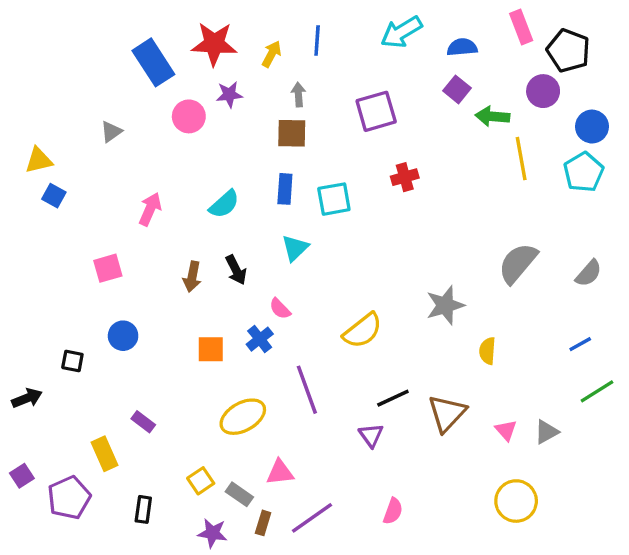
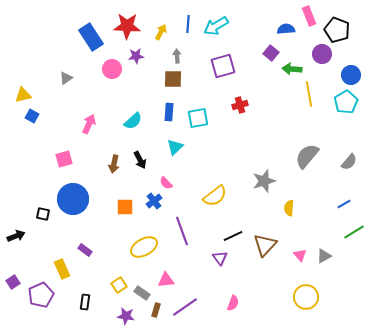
cyan arrow: (401, 32) -> (216, 26), moved
blue semicircle: (462, 47) -> (286, 29), moved
blue circle: (123, 336) -> (73, 199), size x1.8

